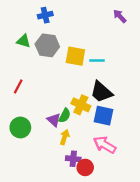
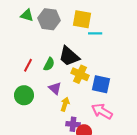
yellow square: (75, 56) -> (82, 19), moved
red line: (18, 86) -> (28, 65), moved
black trapezoid: (101, 92) -> (69, 56), moved
green semicircle: (65, 116) -> (49, 64), moved

